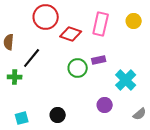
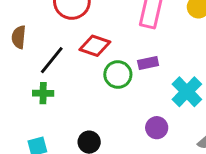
red diamond: (71, 34) -> (95, 46), moved
green cross: (15, 77) -> (43, 93), moved

